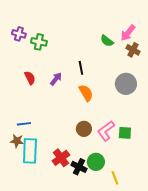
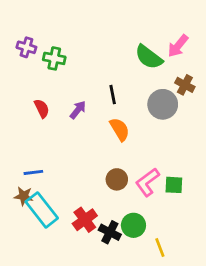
green semicircle: (107, 41) -> (149, 57), size x1.5
brown cross: (133, 50) -> (185, 85), moved
gray circle: (126, 84) -> (163, 104), moved
cyan rectangle: (30, 151) -> (42, 210), turned -40

